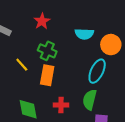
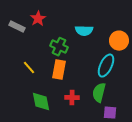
red star: (42, 21) -> (38, 19), moved
cyan semicircle: (84, 34) -> (84, 31), moved
yellow line: (22, 65) -> (29, 68), moved

